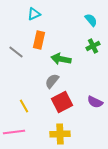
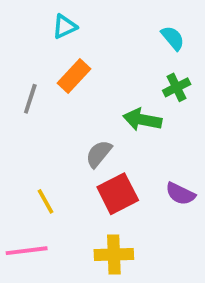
orange rectangle: (39, 40) -> (74, 76), turned 30
gray line: (16, 52) -> (30, 99), turned 70
green arrow: (61, 59) -> (142, 120), moved

